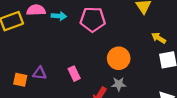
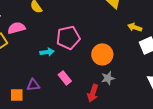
cyan arrow: (59, 16) -> (47, 52), moved
pink pentagon: (93, 19) -> (68, 38), moved

